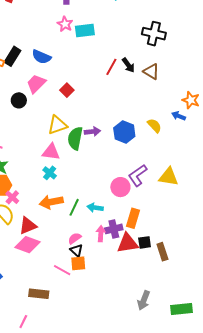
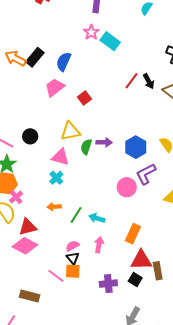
cyan rectangle: (85, 30) -> (110, 41), turned 36
blue semicircle: (41, 57) -> (64, 62), turned 84
black circle: (19, 100) -> (30, 136), moved
green semicircle: (75, 138) -> (86, 147), size x0.7
purple L-shape: (138, 175) -> (146, 174), moved
pink circle: (120, 187) -> (127, 187), moved
orange arrow: (51, 202) -> (54, 207), size x0.6
purple cross: (114, 229) -> (108, 284), moved
black square: (145, 242) -> (135, 279), moved, turned 32
red triangle: (128, 243) -> (141, 260), moved

